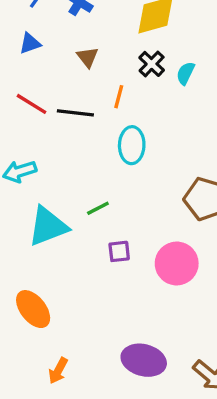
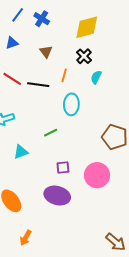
cyan semicircle: (185, 73) -> (96, 77), moved
green line: (98, 208) -> (51, 133), moved
cyan triangle: (48, 226) -> (21, 152), size x0.6
purple ellipse: (144, 360) -> (57, 196), moved

